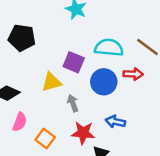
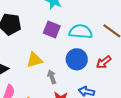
purple square: (74, 62) -> (52, 30), moved
red arrow: (133, 74) -> (104, 62), moved, turned 140

